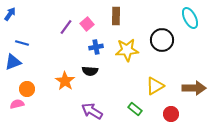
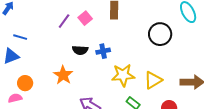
blue cross: (96, 47) -> (103, 51), moved
yellow star: (127, 50) -> (123, 75), moved
black semicircle: (90, 71) -> (80, 50), moved

